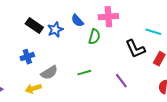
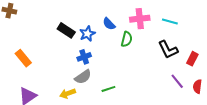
cyan line: (153, 32) -> (170, 21), moved
blue cross: (27, 57) -> (84, 57), moved
green line: (84, 73) -> (108, 89), moved
purple line: (121, 81) -> (177, 81), moved

